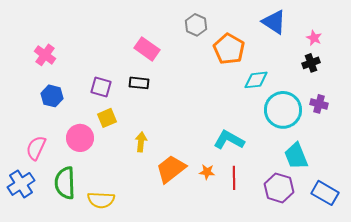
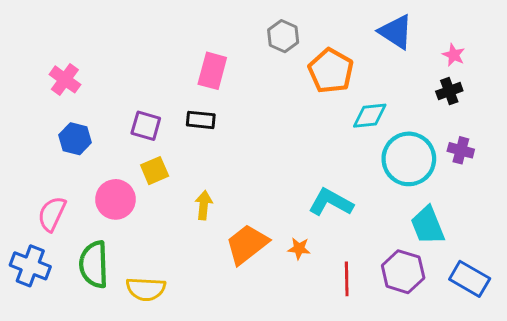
pink rectangle: (147, 49) -> (212, 71), turned 70
red line: (234, 178) -> (347, 279), moved
blue cross: (21, 184) -> (30, 266), turned -36

